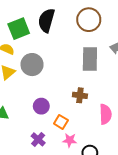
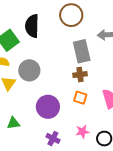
brown cross: (80, 95) -> (80, 75), moved
purple circle: (41, 106) -> (48, 107), size x1.5
orange square: (61, 122) -> (80, 98), moved

